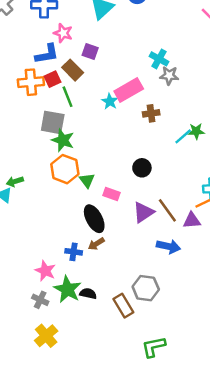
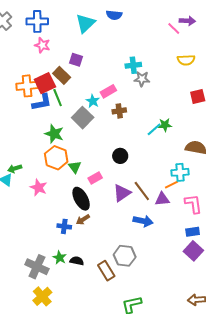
pink star: (63, 33) -> (42, 45), moved
blue L-shape: (47, 54) -> (42, 102), moved
cyan cross: (159, 59) -> (133, 65), turned -35
red square: (52, 79) -> (45, 83), size x1.5
pink rectangle: (129, 90) -> (108, 91), size x0.7
brown cross: (151, 113) -> (119, 111), moved
gray square: (53, 122) -> (83, 118), moved, turned 35
pink rectangle: (111, 194) -> (95, 178), turned -48
pink star: (45, 271) -> (39, 188), moved
green star: (68, 289) -> (60, 258), size x0.6
gray cross: (40, 300) -> (37, 267), size x1.6

